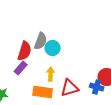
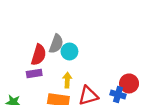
purple rectangle: (21, 68) -> (34, 74), turned 40

